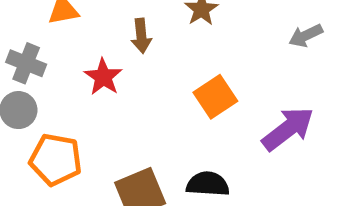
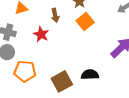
orange square: (215, 97) -> (85, 22), moved

